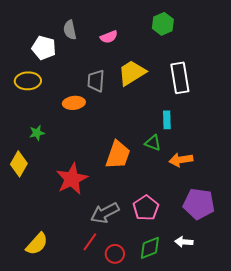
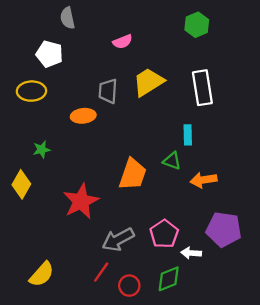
green hexagon: (163, 24) -> (197, 25), moved
gray semicircle: (70, 30) -> (67, 18), moved
white arrow: (184, 242) -> (191, 253), moved

